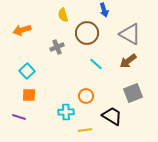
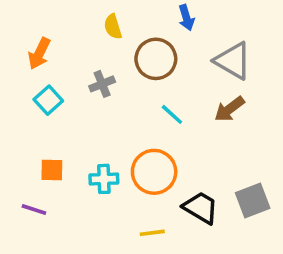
orange arrow: (22, 30) -> (39, 54), turned -48
cyan square: (27, 71) -> (48, 100), moved
gray square: (133, 93) -> (253, 200), moved
orange circle: (86, 96) -> (154, 172), size x1.6
cyan cross: (66, 112) -> (104, 179), moved

